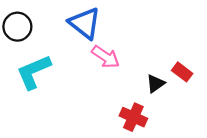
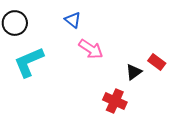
blue triangle: (85, 23) -> (73, 20), size x0.6

